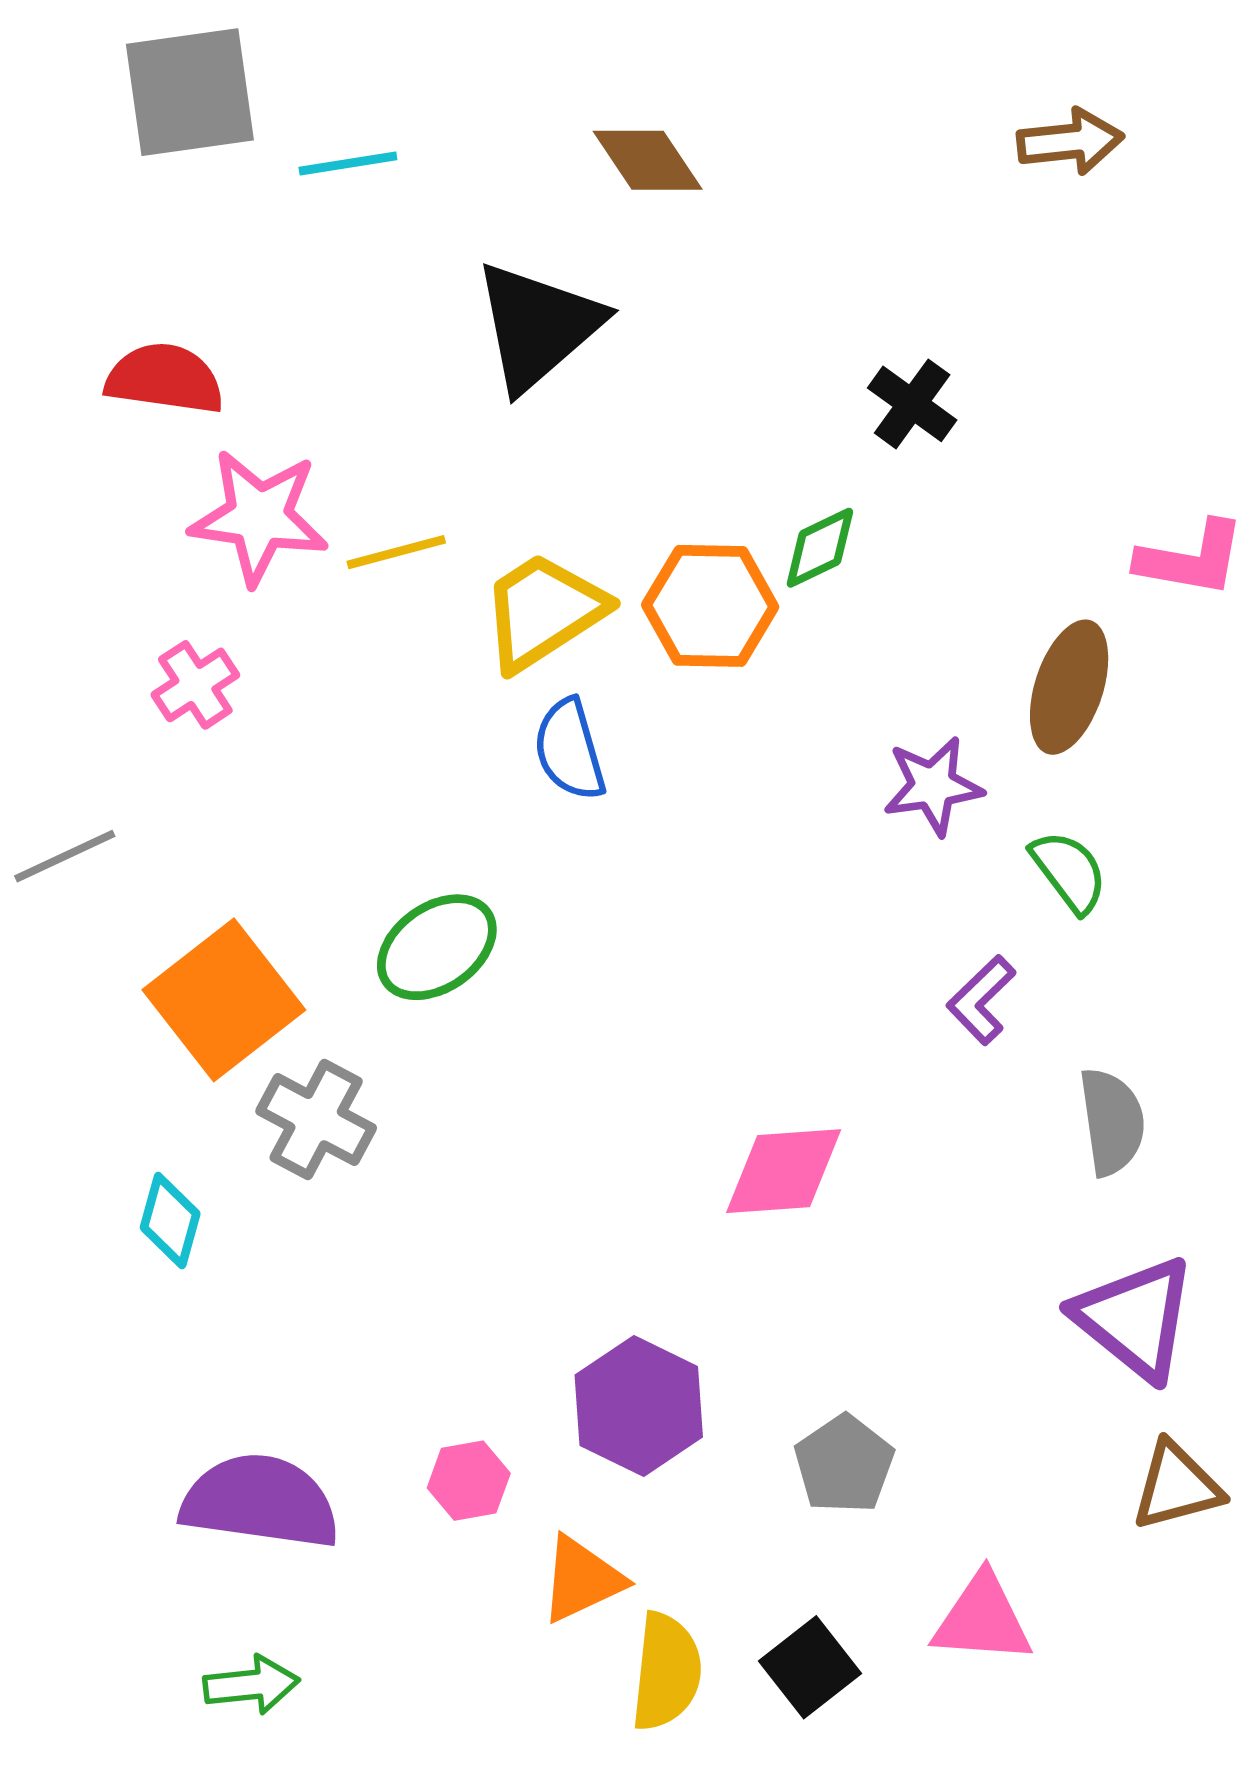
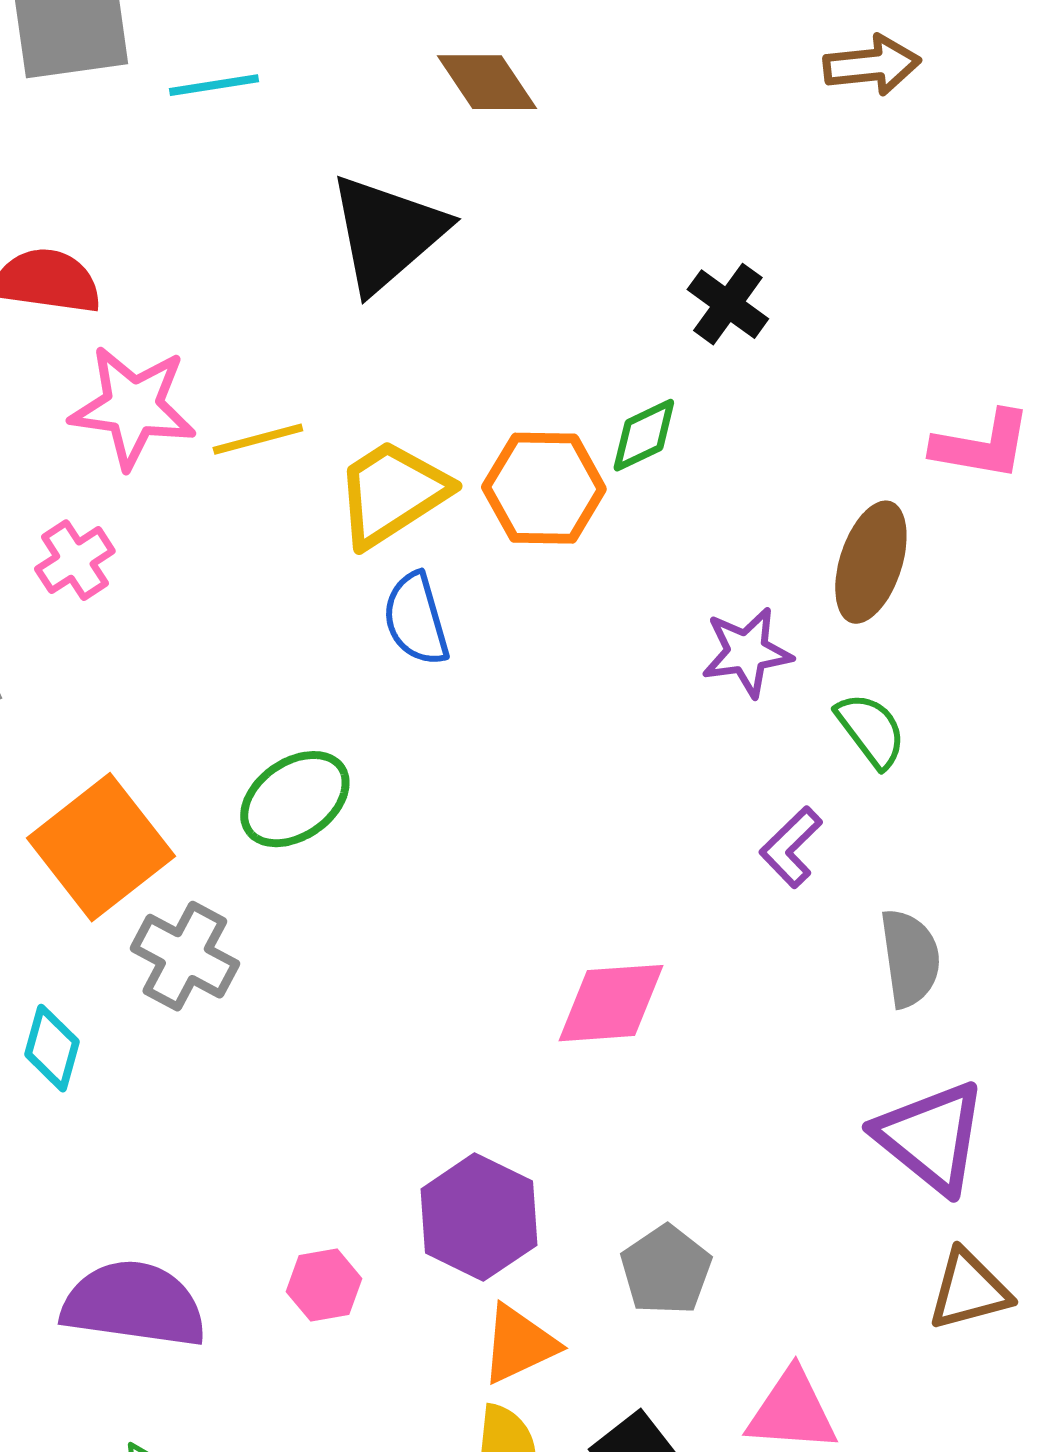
orange triangle: (582, 1579) -> (519, 1344), moved

